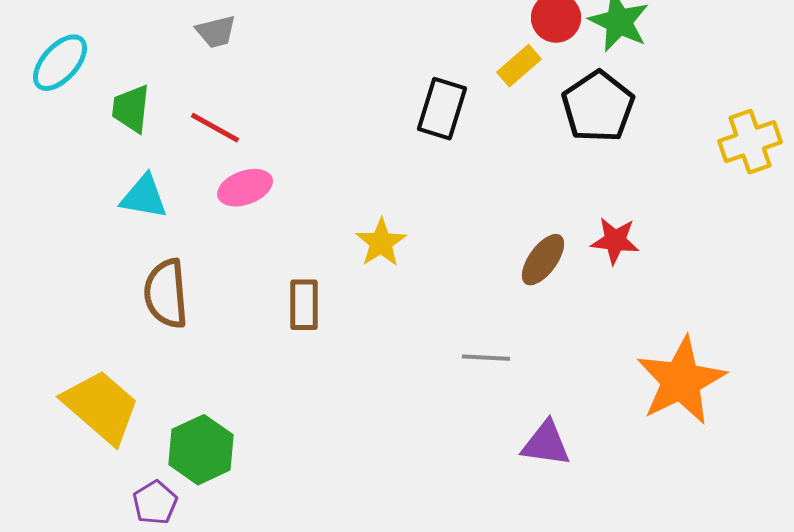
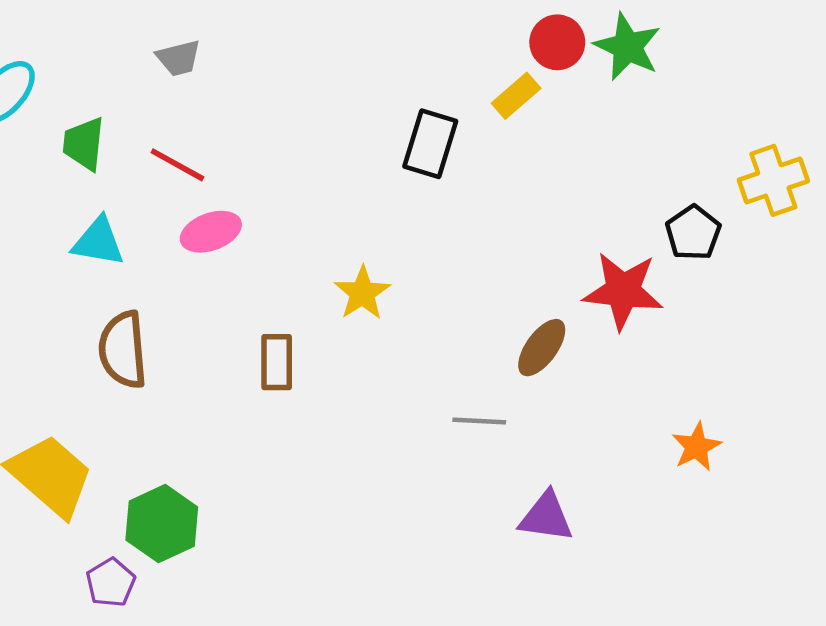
black pentagon: (598, 107) -> (693, 233), moved, size x0.7
red star: (615, 241) -> (623, 291), size x1.5
brown ellipse: (543, 260) -> (542, 348), moved
orange star: (681, 381) -> (697, 447), size x0.5

